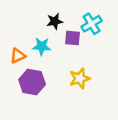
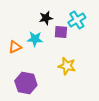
yellow star: (80, 78) -> (67, 66), turned 30
purple hexagon: (32, 82) -> (26, 83), moved

